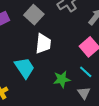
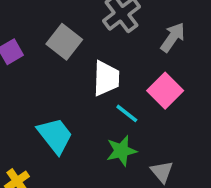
white trapezoid: (43, 44) -> (106, 78), moved
cyan line: (86, 72) -> (127, 113), moved

